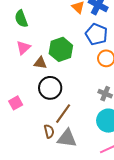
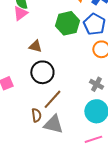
pink triangle: (23, 48) -> (20, 13), moved
green hexagon: (61, 49) -> (67, 23), moved

